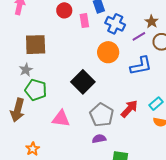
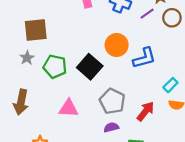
orange circle: (108, 52) -> (117, 45), moved
blue L-shape: (141, 66) -> (144, 58), moved
green pentagon: (36, 90) -> (55, 67), moved
red arrow: (129, 109) -> (146, 111), moved

